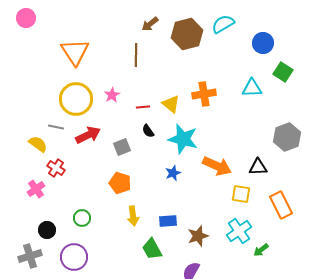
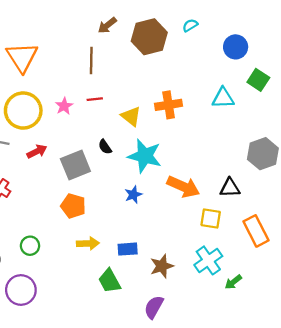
cyan semicircle: (223, 24) -> (190, 25), size x0.6
red line: (143, 107) -> (95, 99), moved
red arrow: (88, 135) -> (37, 151), size x0.7
gray square: (122, 147) -> (75, 165), size x1.5
yellow arrow: (133, 216) -> (88, 243), turned -84

